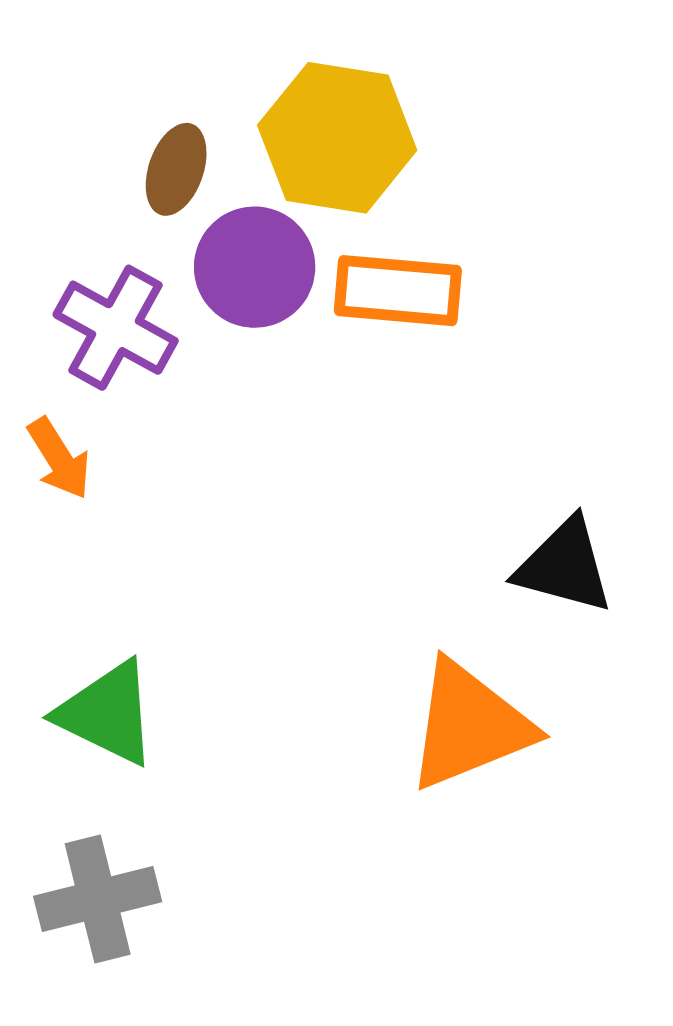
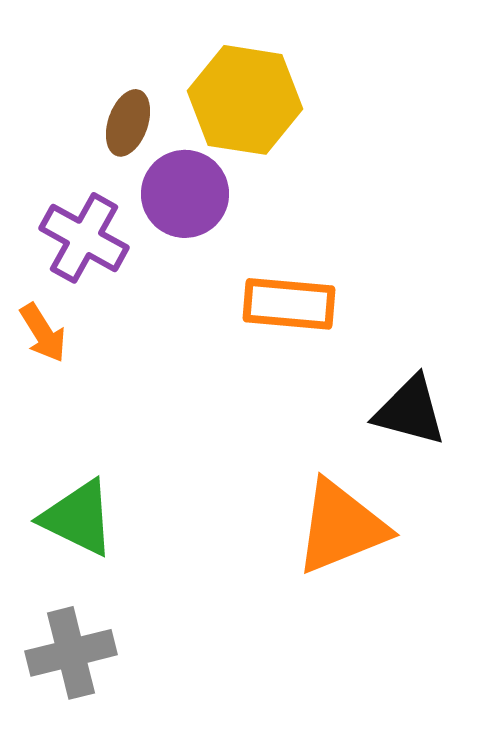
orange rectangle: (398, 291) -> (289, 304), moved

